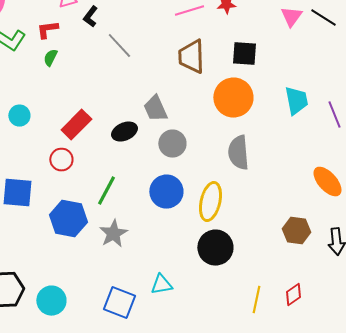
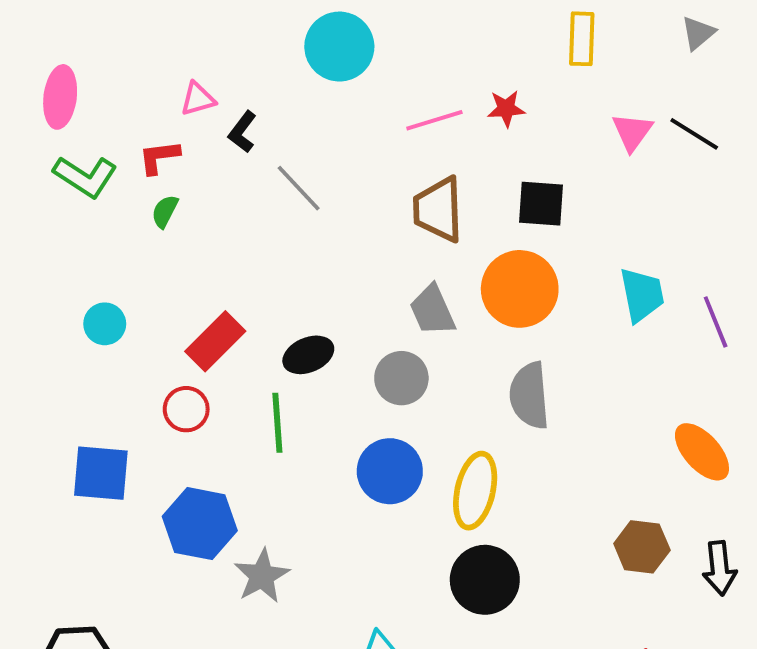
gray trapezoid: (155, 109) -> (432, 310), moved
green line: (106, 191) -> (277, 423), moved, turned -32
gray star: (113, 234) -> (262, 576), moved

